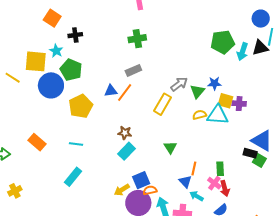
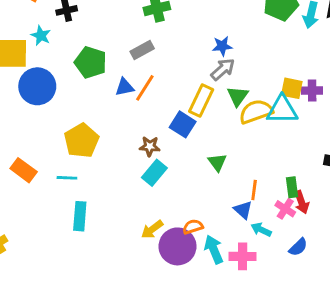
green pentagon: (71, 70) -> (91, 62), moved
gray rectangle: (133, 70) -> (142, 50), moved
blue star: (214, 83) -> (222, 46), moved
green triangle: (197, 91) -> (238, 96), moved
yellow pentagon: (81, 106) -> (82, 141), moved
yellow semicircle: (199, 115) -> (256, 112), size x1.6
cyan line: (76, 144) -> (67, 178), moved
cyan rectangle: (73, 177) -> (80, 216), turned -30
blue square: (141, 180) -> (183, 124), moved, turned -30
red arrow: (225, 188) -> (302, 202), moved

